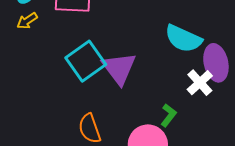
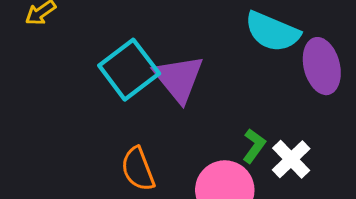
white cross: (200, 83) -> (291, 159), moved

